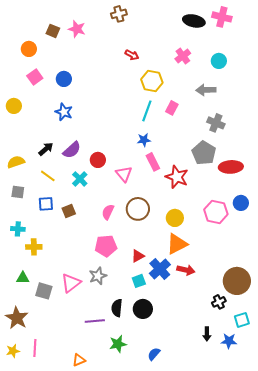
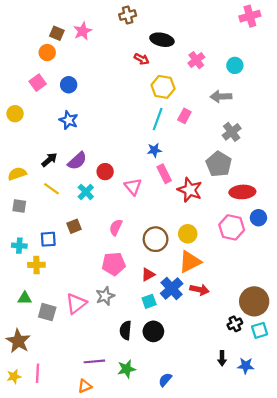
pink cross: (222, 17) -> (250, 16), moved, turned -30
black ellipse: (194, 21) -> (162, 40), moved
pink star: (77, 29) -> (83, 31), turned 30
orange circle: (29, 49) -> (47, 53), moved
gray cross: (216, 123) -> (232, 132), turned 30
red ellipse: (231, 167) -> (242, 192), moved
blue square: (46, 204) -> (48, 239), moved
brown circle: (138, 209) -> (156, 239), moved
cyan square: (242, 320) -> (260, 330), moved
purple line: (95, 321) -> (94, 361), moved

